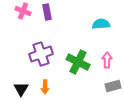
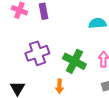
orange arrow: (45, 87) -> (59, 86), moved

